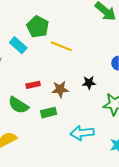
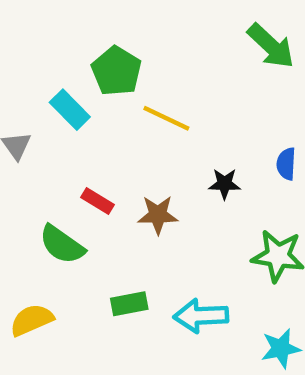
black star: (89, 83) -> (225, 184), moved
red rectangle: (33, 85) -> (98, 201), turned 40
green rectangle: (49, 113) -> (129, 304), moved

